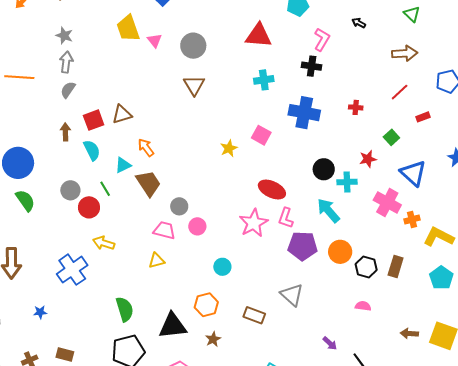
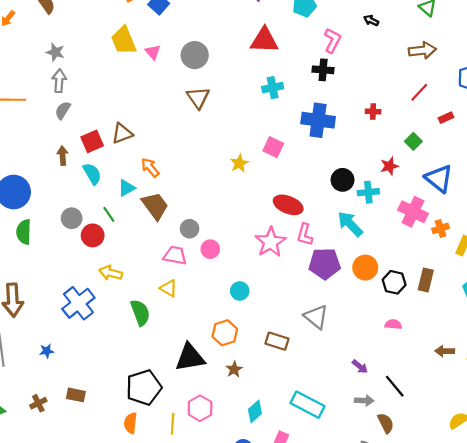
green semicircle: (25, 200) -> (24, 232), turned -140
yellow triangle: (157, 261) -> (169, 288), turned 48
green semicircle: (125, 309) -> (140, 313), moved

